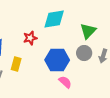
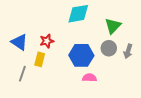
red star: (30, 38) -> (47, 41), moved
pink semicircle: (65, 82) -> (89, 78), turned -40

